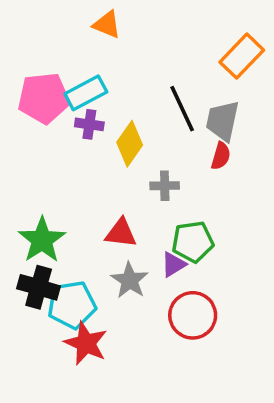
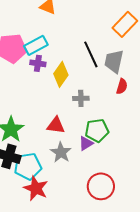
red semicircle: (221, 156) -> (122, 86), moved
red circle: (193, 315) -> (101, 186), moved

